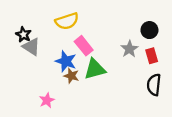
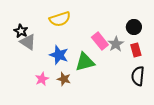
pink rectangle: (84, 46) -> (100, 41), moved
brown star: (71, 76) -> (64, 79), moved
pink star: (47, 100) -> (42, 79), moved

